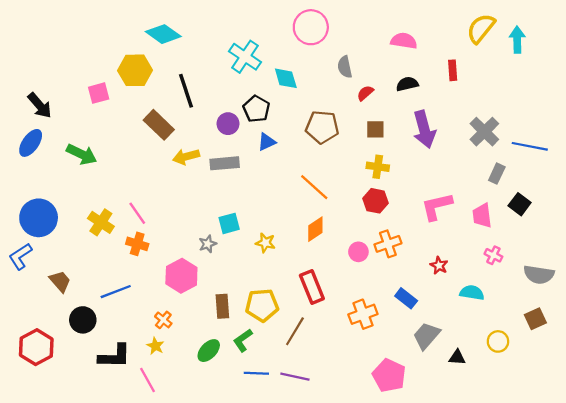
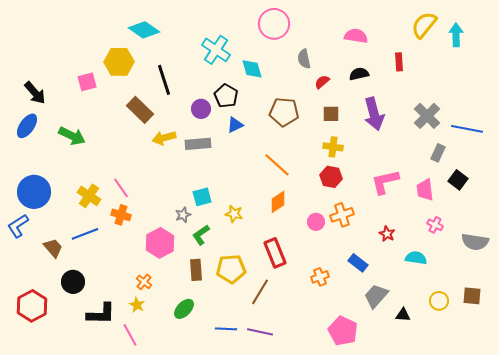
blue line: (116, 292) -> (85, 234), moved
orange cross: (363, 314) -> (320, 277), size x0.7
brown square: (535, 319) -> (472, 296), moved, turned 30
green L-shape: (243, 340) -> (201, 235), moved

